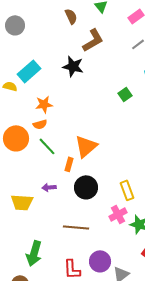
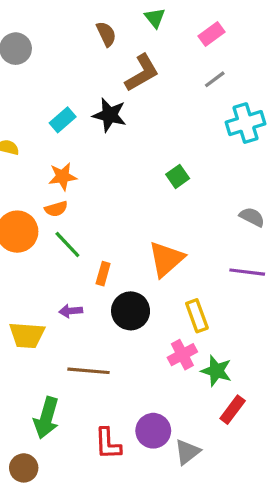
cyan rectangle: (29, 71) -> (63, 120), moved, size x0.7
green square: (125, 94) -> (178, 176), moved
orange triangle: (86, 146) -> (166, 259), moved
brown line: (76, 227) -> (88, 371), moved

